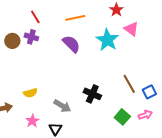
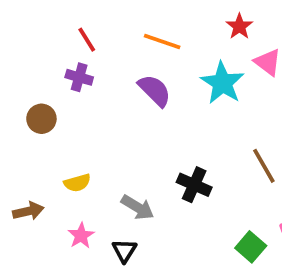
orange line: (75, 18) -> (162, 41), turned 30
brown circle: (12, 41) -> (41, 119), moved
green square: (122, 117) -> (251, 247), moved

